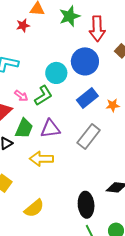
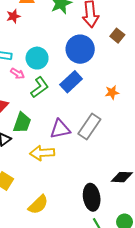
cyan circle: (56, 73) -> (37, 58), moved
pink arrow: (21, 96) -> (17, 74), moved
blue rectangle: (87, 98) -> (71, 82), moved
purple triangle: (50, 129) -> (60, 129), moved

